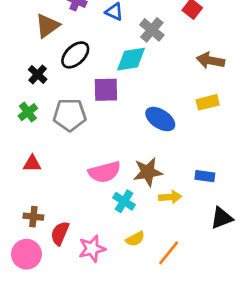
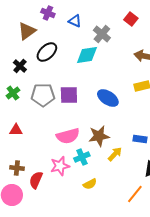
purple square: (106, 90) -> (69, 95), moved
yellow arrow: (170, 197) -> (115, 154), turned -42
cyan cross: (124, 201) -> (82, 157), turned 35
pink star: (92, 249) -> (60, 166), moved
orange line: (169, 253) -> (135, 194), moved

